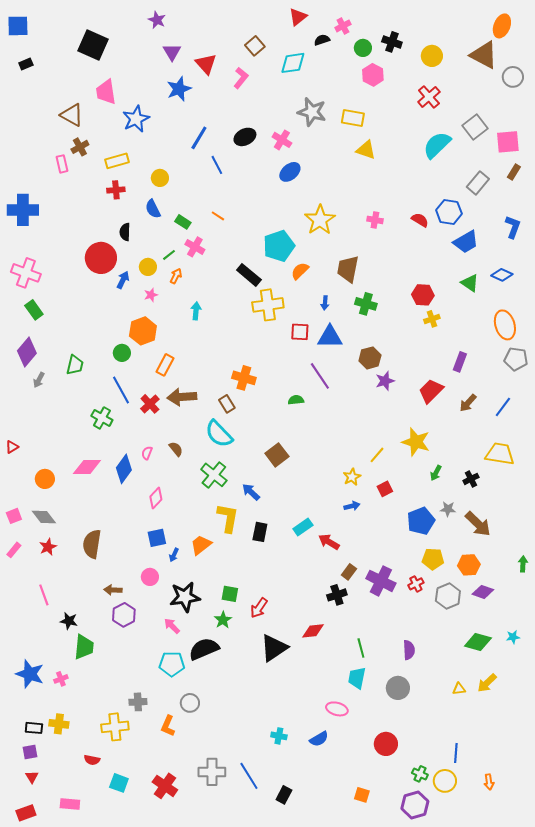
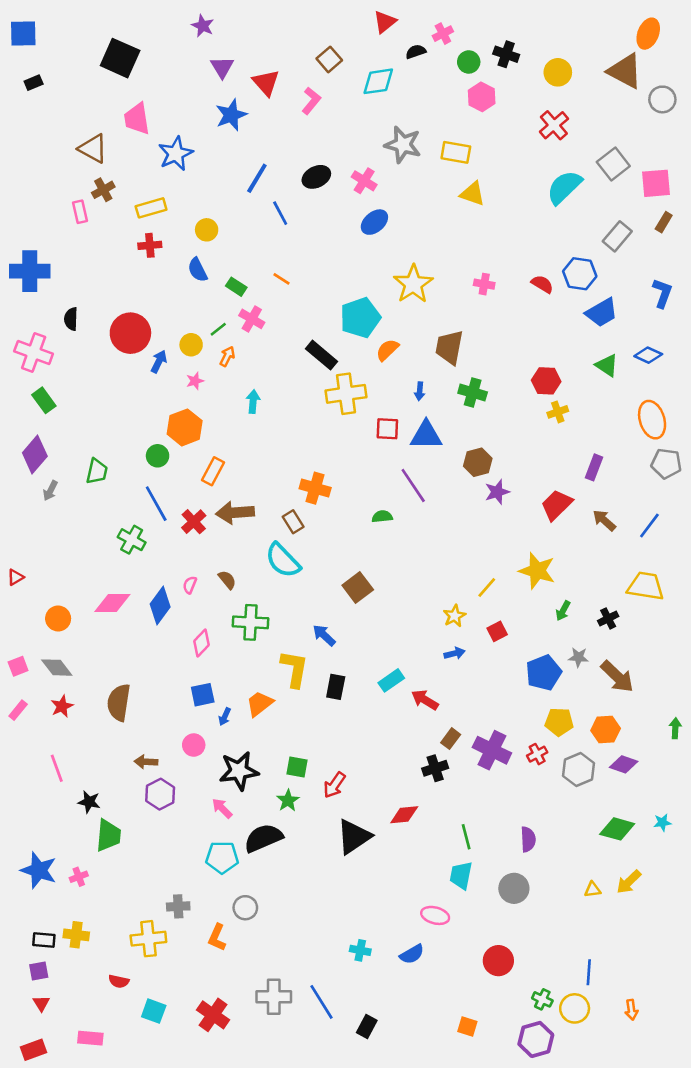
black semicircle: (125, 232) -> (71, 319), moved
brown arrow: (468, 403) -> (604, 520), turned 90
green cross: (214, 475) -> (250, 622), moved, turned -36

